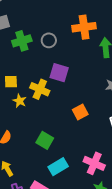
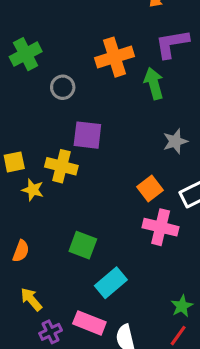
green cross: (22, 41) -> (26, 54), moved
orange square: (80, 112) -> (150, 189), moved
pink cross: (94, 163) -> (161, 227), moved

